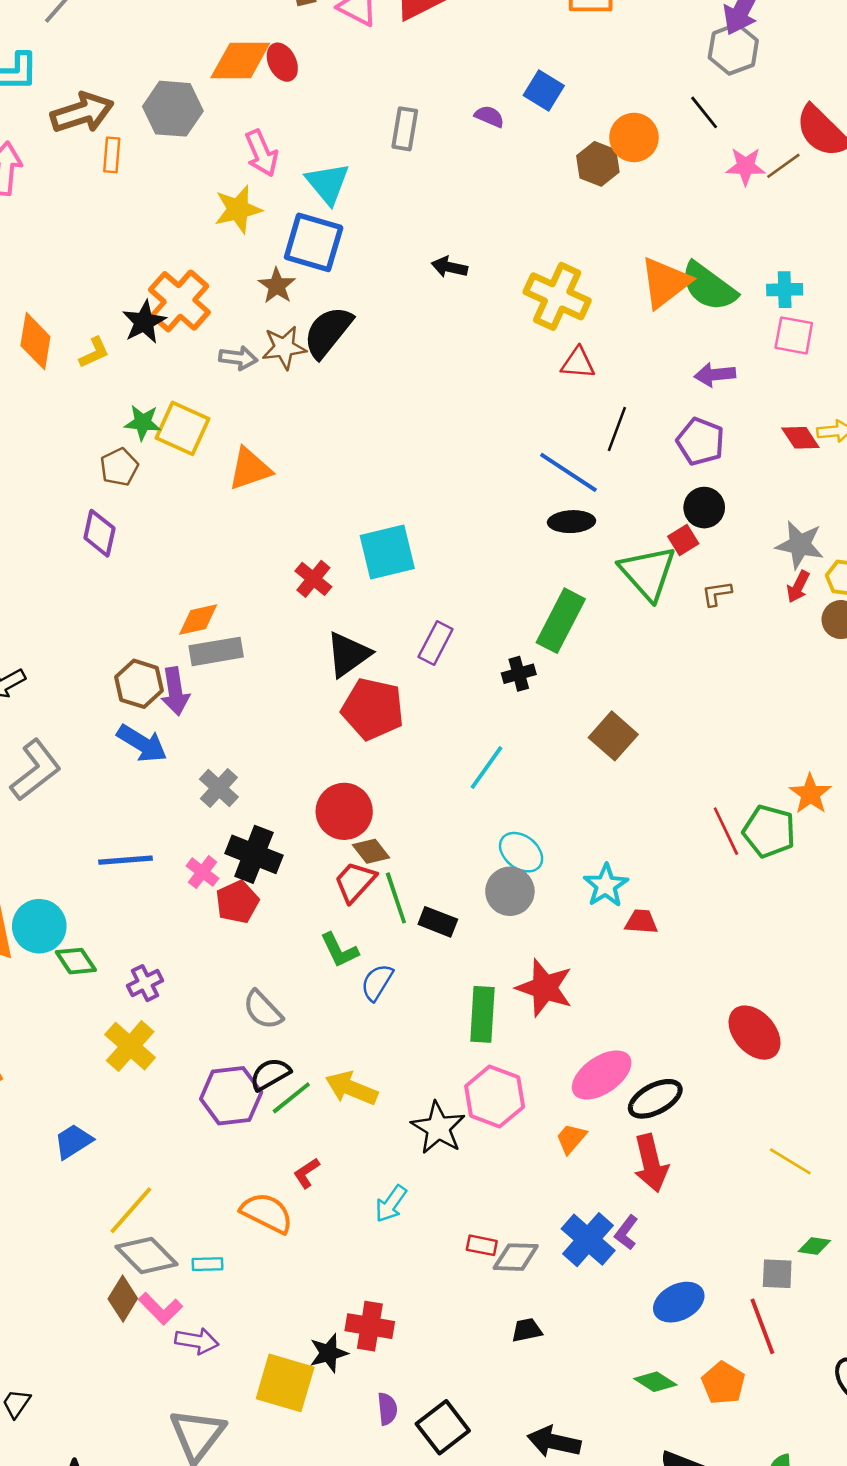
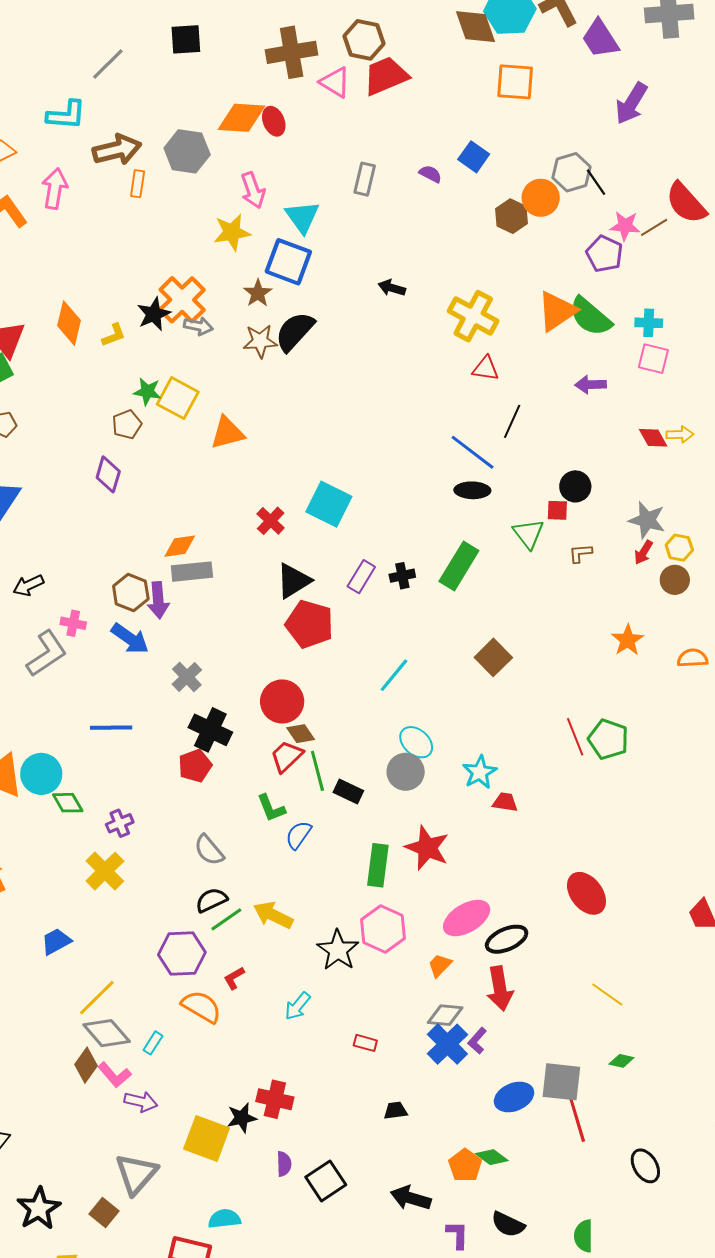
gray hexagon: (733, 49) -> (572, 172), moved
gray arrow: (238, 358) -> (198, 326), moved
purple pentagon: (700, 441) -> (604, 254), moved
red square: (683, 540) -> (557, 510), turned 30
cyan square: (387, 552) -> (329, 504), turned 36
green triangle: (648, 573) -> (528, 534), size x0.7
black cross: (519, 674) -> (402, 576), moved
orange star: (810, 794) -> (628, 640), moved
pink cross: (203, 872) -> (73, 623), moved, turned -30
purple hexagon: (231, 1096) -> (182, 953), moved
gray diamond: (516, 1257) -> (445, 1015), moved
cyan rectangle: (207, 1264) -> (153, 1043), turned -60
gray square: (777, 1274) -> (561, 1082), moved, size x1.6
orange pentagon: (723, 1383) -> (465, 1165), moved

